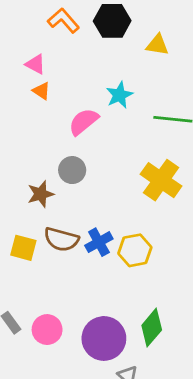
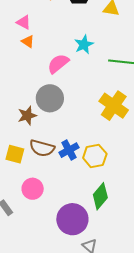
gray circle: (72, 170) -> (50, 98), size x1.4
green diamond: (152, 328) -> (100, 196), moved
pink circle: (47, 330) -> (33, 189), moved

